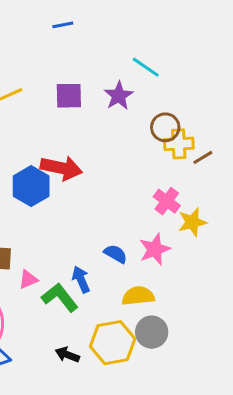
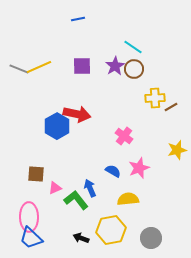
brown circle: (165, 127) -> (134, 69), moved
pink cross: (167, 201) -> (124, 136), moved
yellow star: (192, 222) -> (177, 150), moved
gray circle: (152, 332) -> (151, 238), moved

